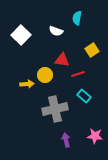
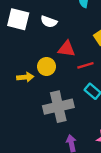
white semicircle: (56, 31) -> (49, 22), moved
white square: (21, 35) -> (18, 19), turned -30

